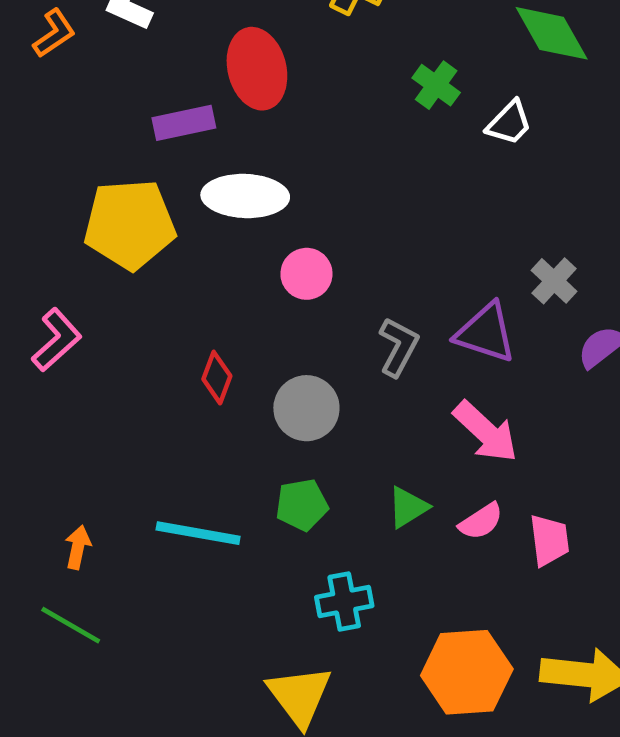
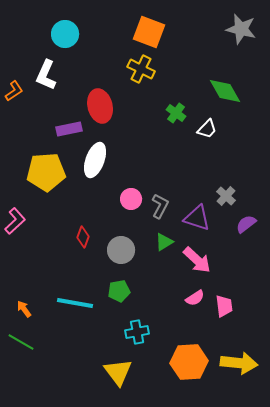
white ellipse: (245, 196) -> (95, 160), turned -72
pink circle: (306, 274) -> (131, 199), moved
gray L-shape: (398, 347) -> (160, 206), moved
green triangle: (408, 507) -> (164, 242), moved
orange arrow: (78, 547) -> (24, 309), turned -48

